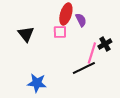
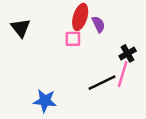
black triangle: (26, 34) -> (21, 28), moved
pink line: (92, 53) -> (123, 74), moved

